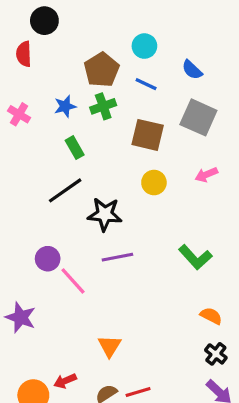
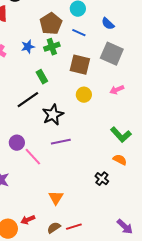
green rectangle: (75, 148) -> (42, 77), moved
black star: (105, 214) -> (53, 115), turned -30
green L-shape: (195, 257) -> (121, 135), moved
orange semicircle: (211, 316) -> (120, 160), moved
black cross: (216, 354) -> (102, 179), moved

